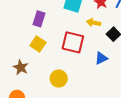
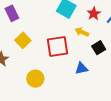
purple rectangle: (39, 19) -> (12, 13), moved, turned -56
red square: (73, 42) -> (57, 47), turned -35

